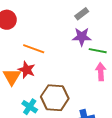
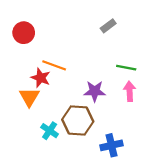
purple star: (82, 37) -> (95, 91), moved
red star: (27, 70) -> (41, 78), moved

